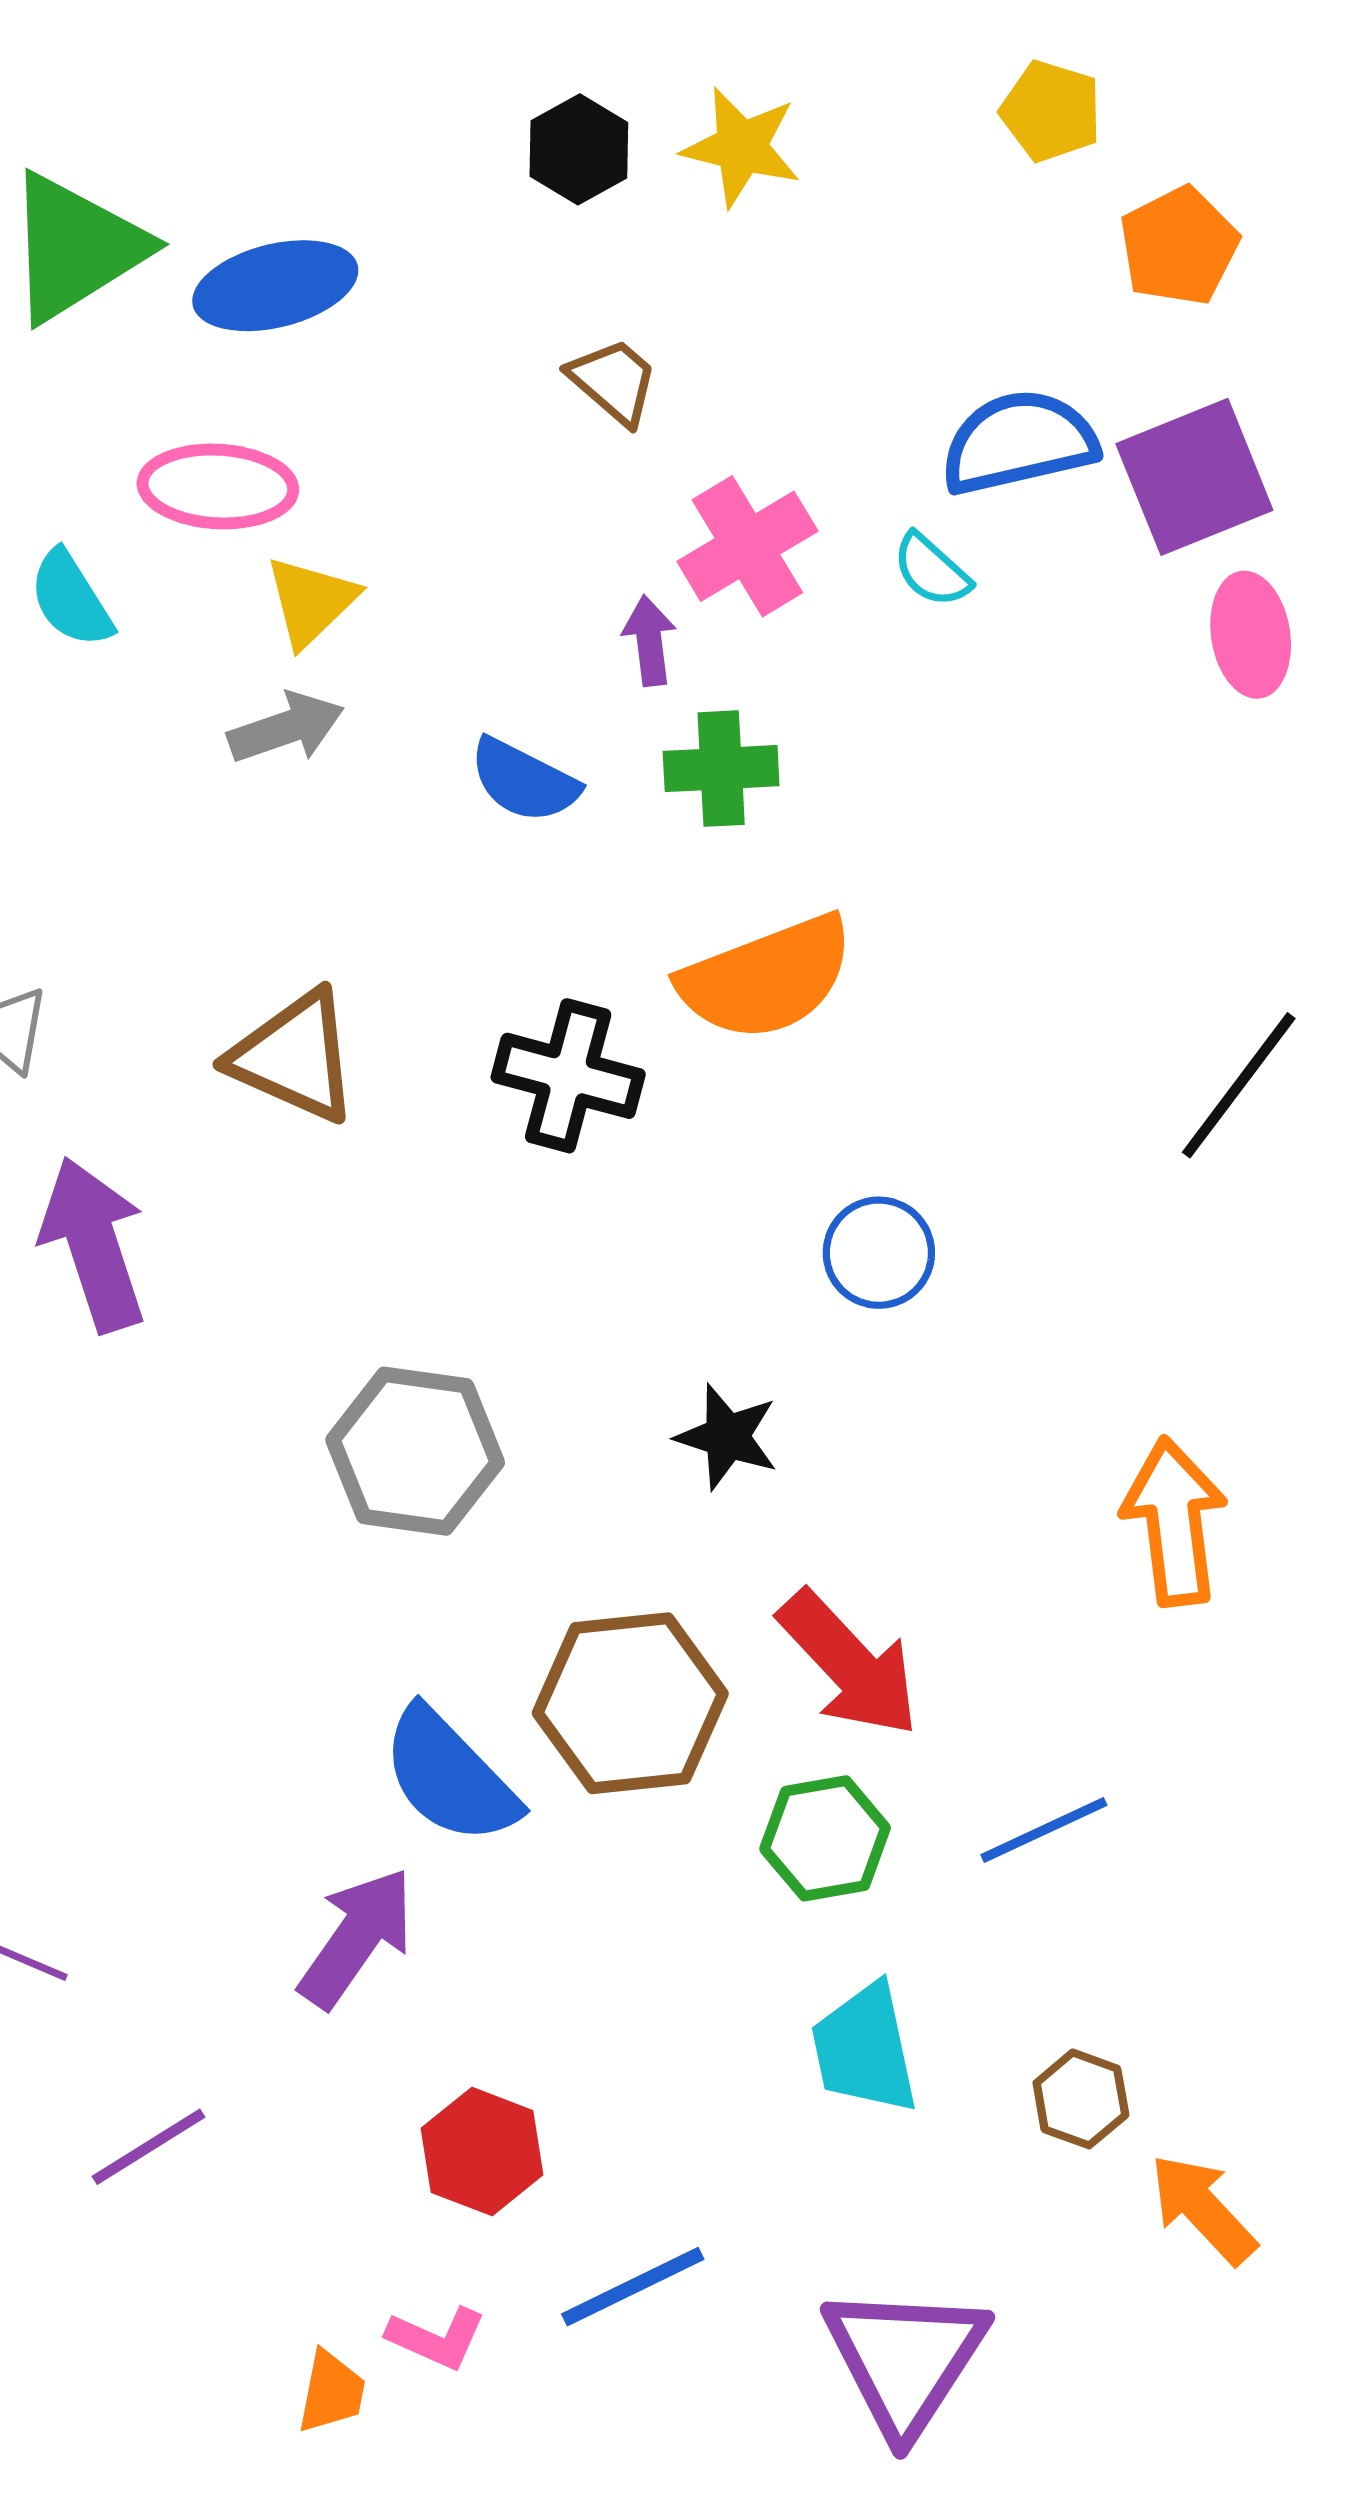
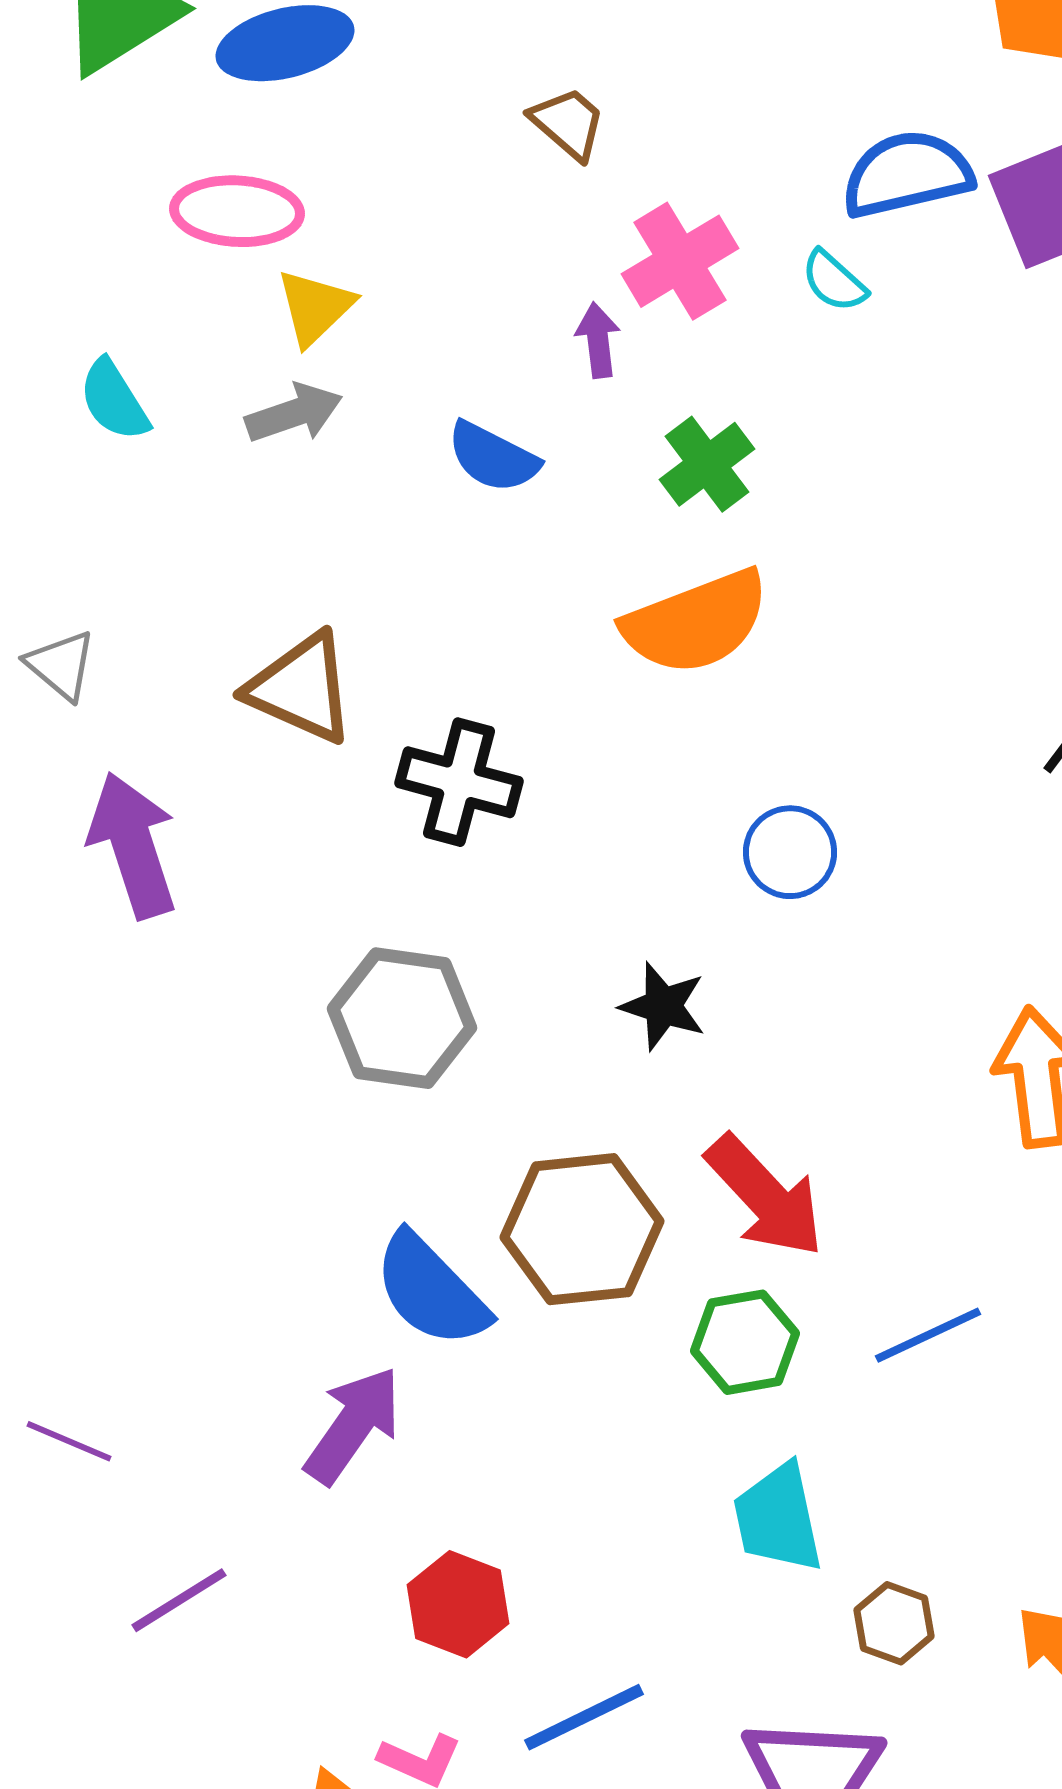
cyan semicircle: (71, 599) -> (114, 400), moved
green cross: (721, 769) -> (707, 464), moved, turned -34
black cross: (568, 1076) -> (459, 782), moved
brown hexagon: (1081, 2099) -> (894, 1623), moved

